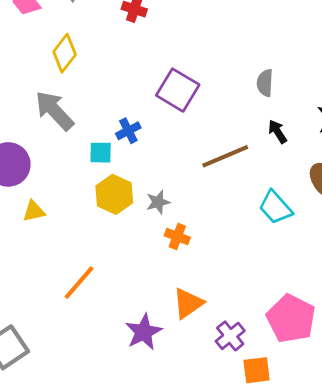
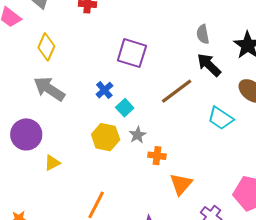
gray semicircle: (265, 83) -> (203, 34), moved
black arrow: (277, 132) -> (209, 65), size x1.5
cyan square: (101, 153) -> (125, 108), moved, turned -30
orange triangle: (188, 303) -> (181, 184), moved

